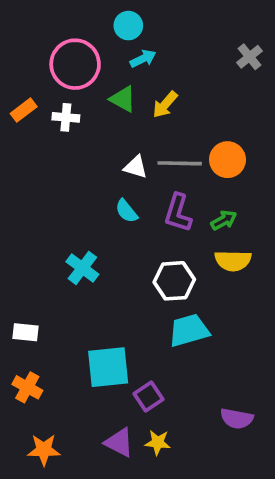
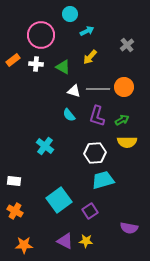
gray cross: (250, 57) -> (127, 45), moved
cyan arrow: (143, 59) -> (87, 31), moved
green triangle: (123, 99) -> (63, 67), moved
cyan square: (108, 367) -> (59, 200), turned -30
purple square: (149, 397) -> (90, 211), moved

